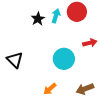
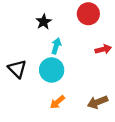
cyan arrow: (56, 16) -> (56, 46), moved
cyan circle: (64, 59) -> (52, 70), moved

